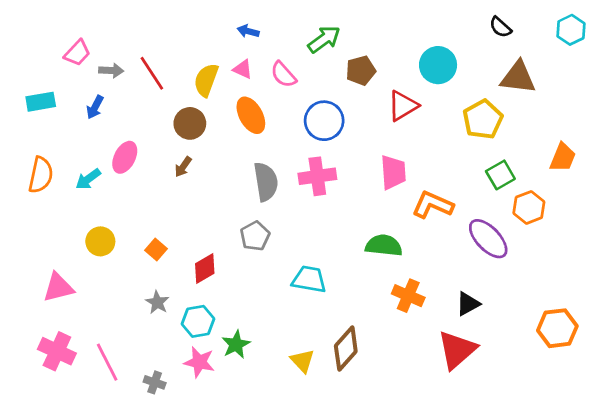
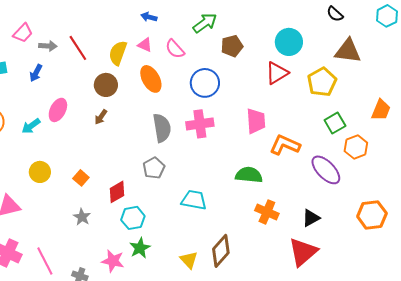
red triangle: (403, 106) -> (277, 73), moved
cyan hexagon: (198, 321) -> (133, 218), moved
orange hexagon: (557, 328) -> (372, 215), moved

